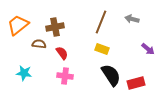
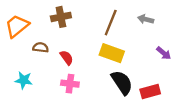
brown cross: (55, 27) -> (61, 17), moved
yellow rectangle: (102, 49) -> (112, 53), size x1.5

